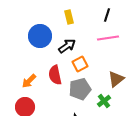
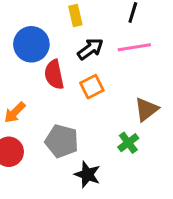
black arrow: (67, 46) -> (90, 49), moved
red semicircle: (55, 75) -> (54, 75), moved
gray pentagon: (80, 89) -> (62, 141), moved, turned 30

